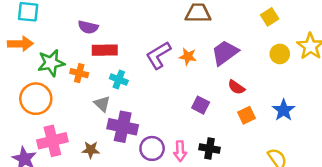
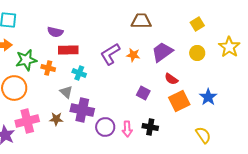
yellow circle: (280, 54) -> (197, 53), moved
orange square: (247, 115) -> (179, 101), size x1.5
brown star: (91, 150) -> (56, 119), moved

